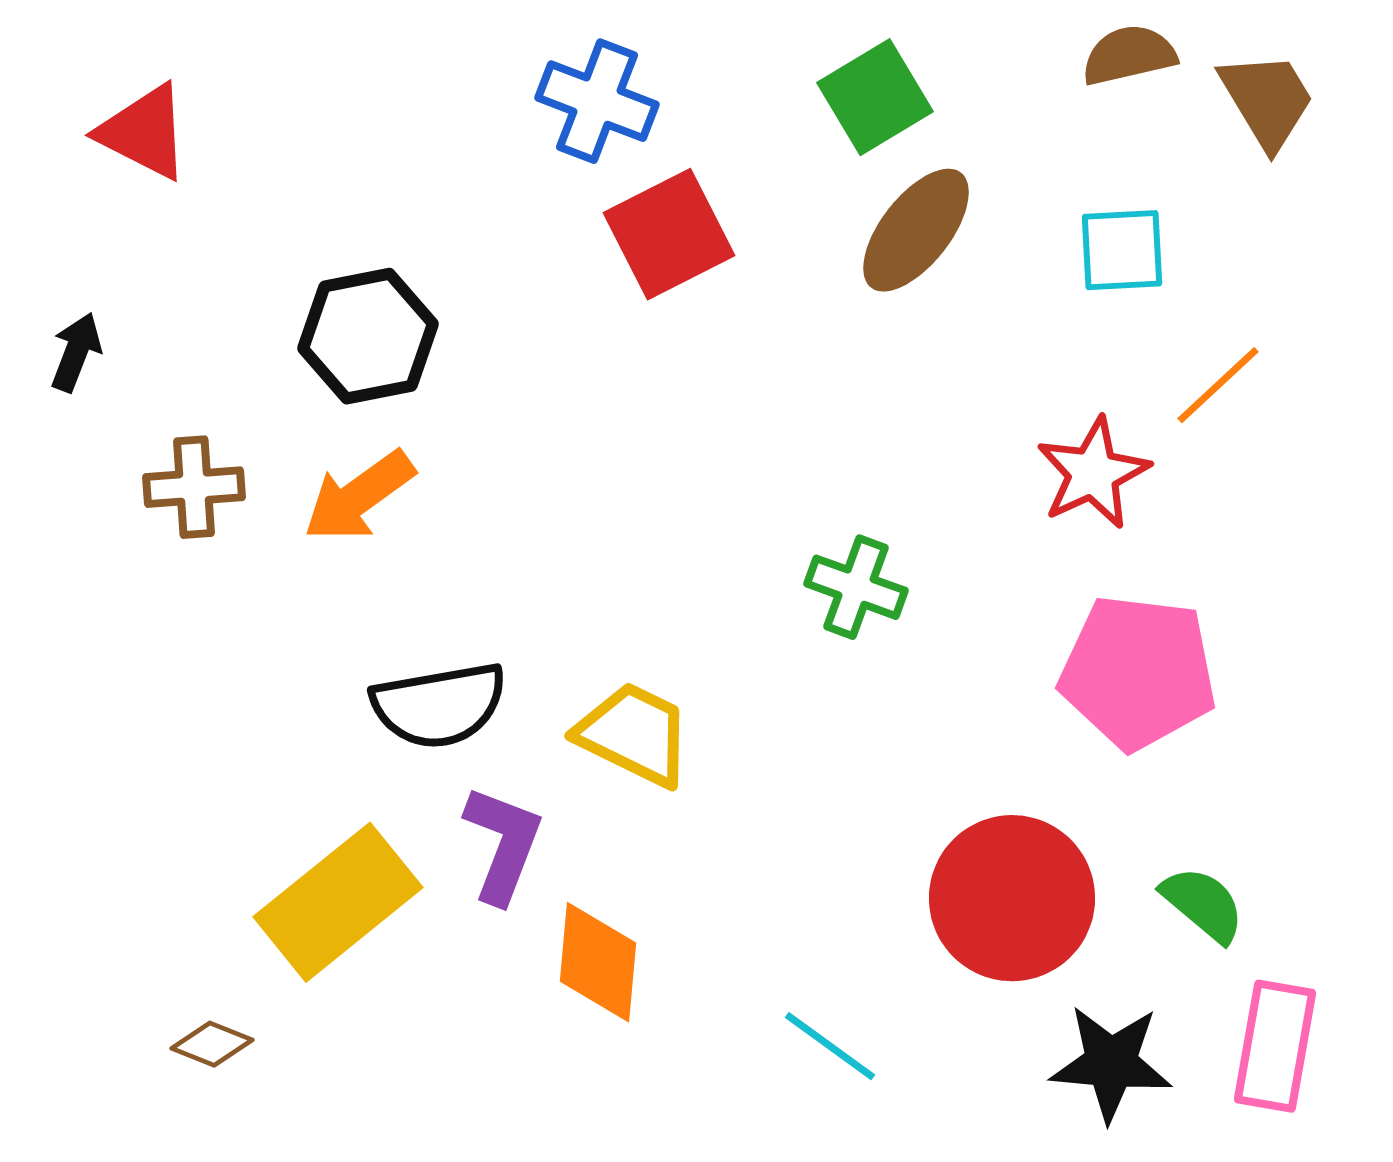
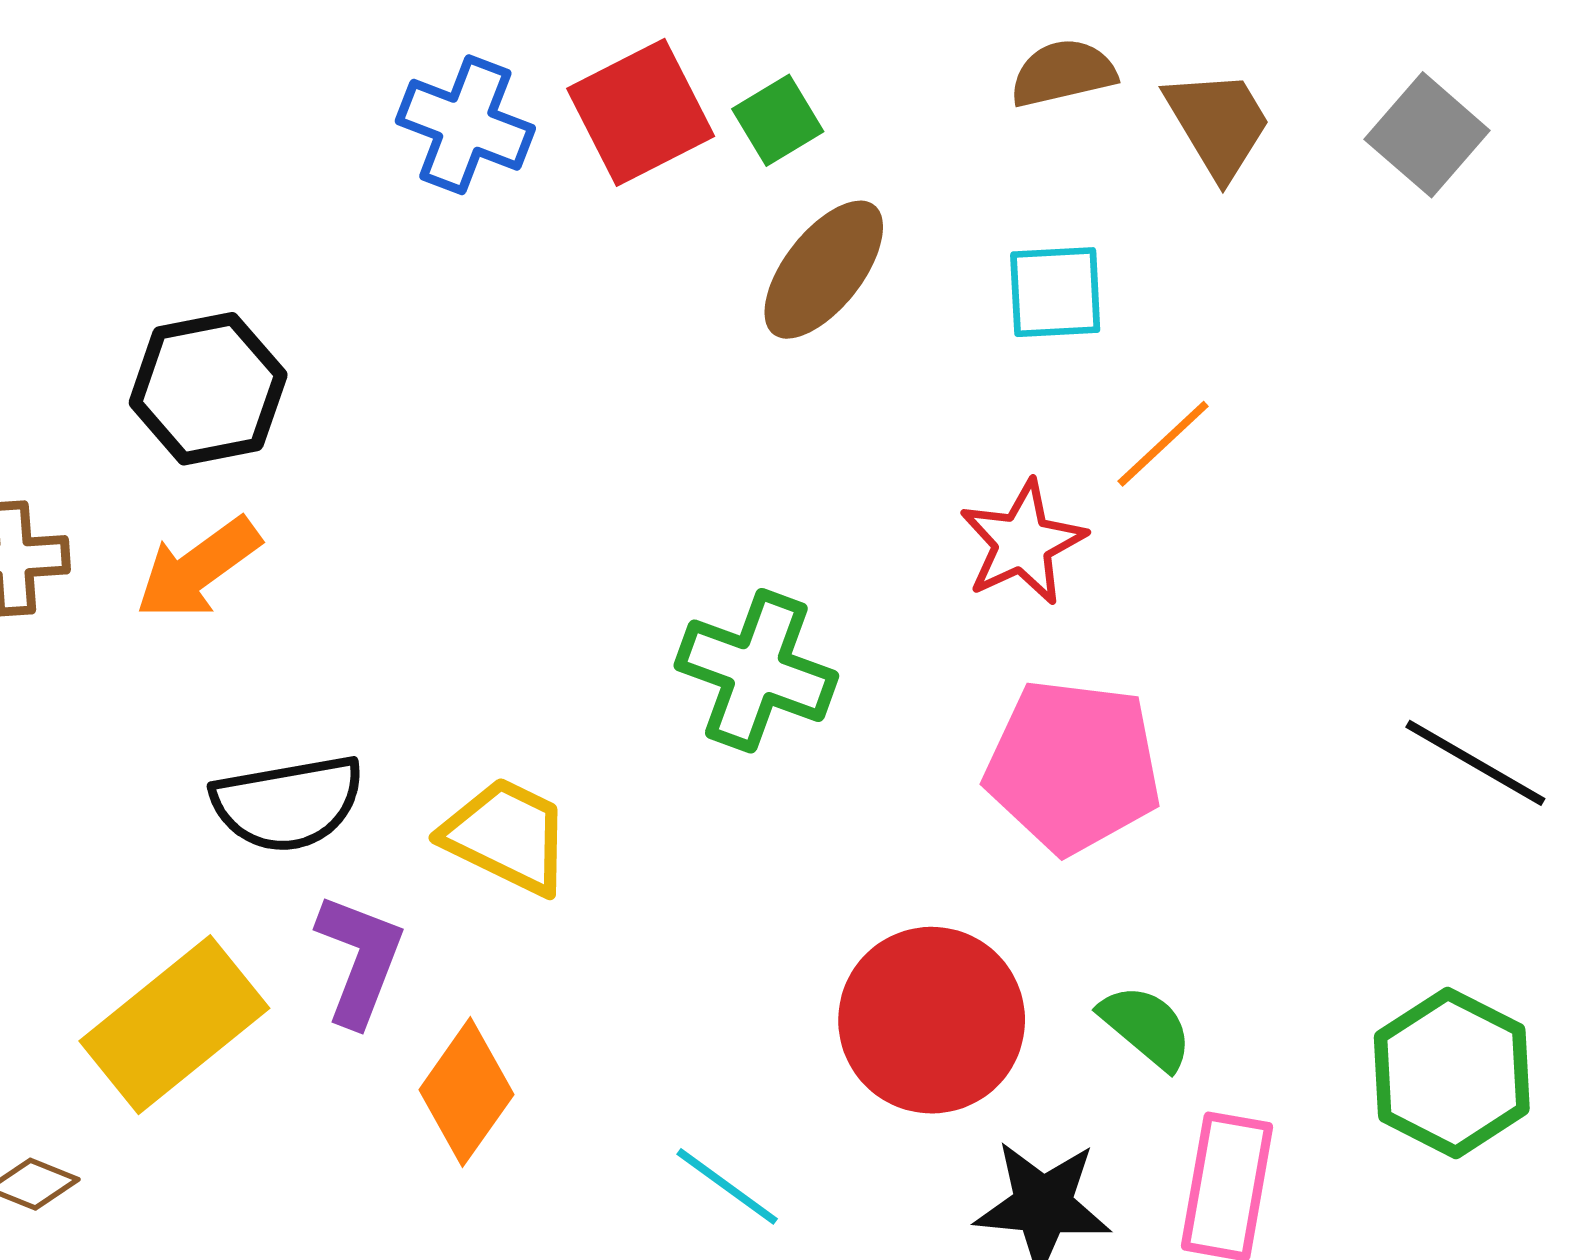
green square: (875, 97) -> (778, 120), size x0.7
red square: (669, 234) -> (641, 112), moved
green cross: (856, 587) -> (756, 671), size x1.4
orange diamond: (598, 962) -> (466, 1092), turned 30

